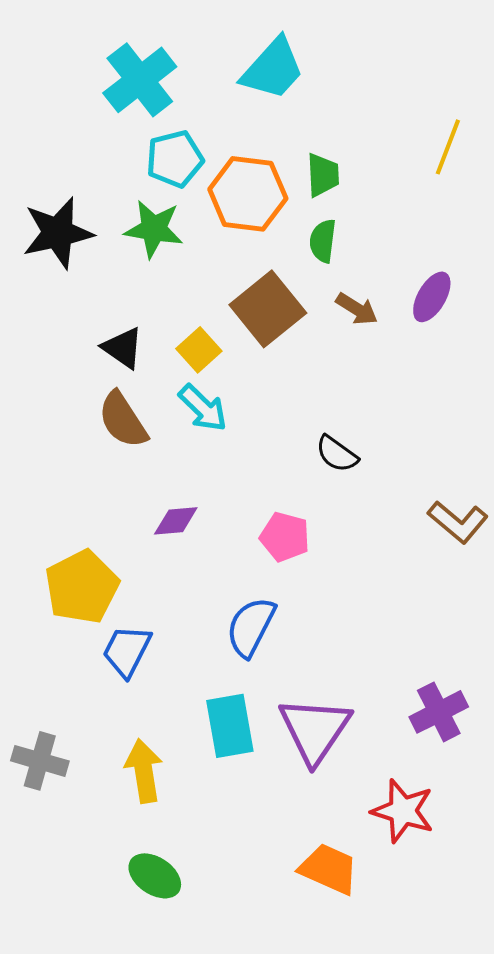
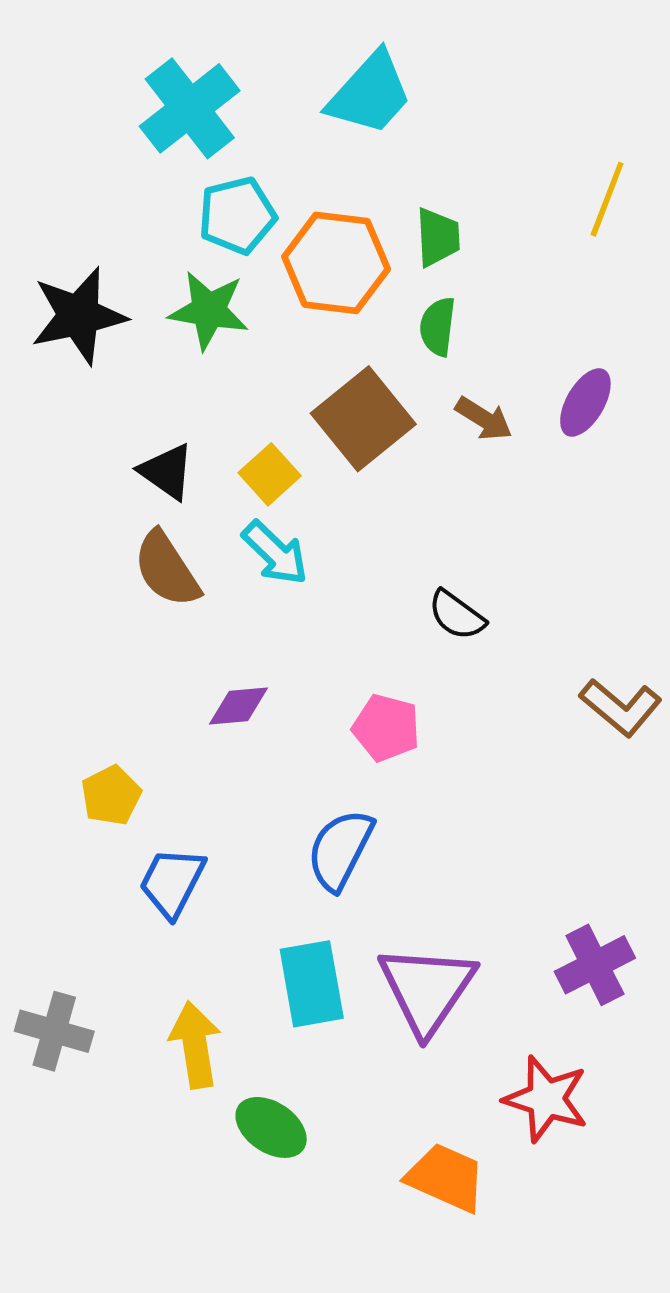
yellow pentagon: (82, 587) -> (111, 795), size x0.6
green ellipse: (155, 876) -> (271, 1127), moved

